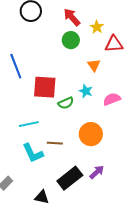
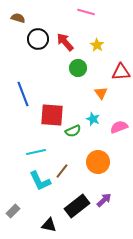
red arrow: (72, 17) -> (65, 42), moved
yellow star: (97, 27) -> (97, 45), moved
brown line: (55, 143) -> (62, 171), turned -56

